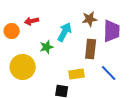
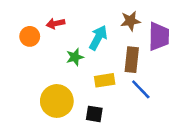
yellow circle: (23, 67) -> (57, 101), moved
blue line: (109, 73) -> (141, 89), moved
yellow rectangle: (77, 74) -> (105, 80), moved

